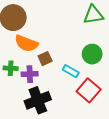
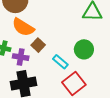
brown square: (45, 59) -> (38, 45), turned -32

